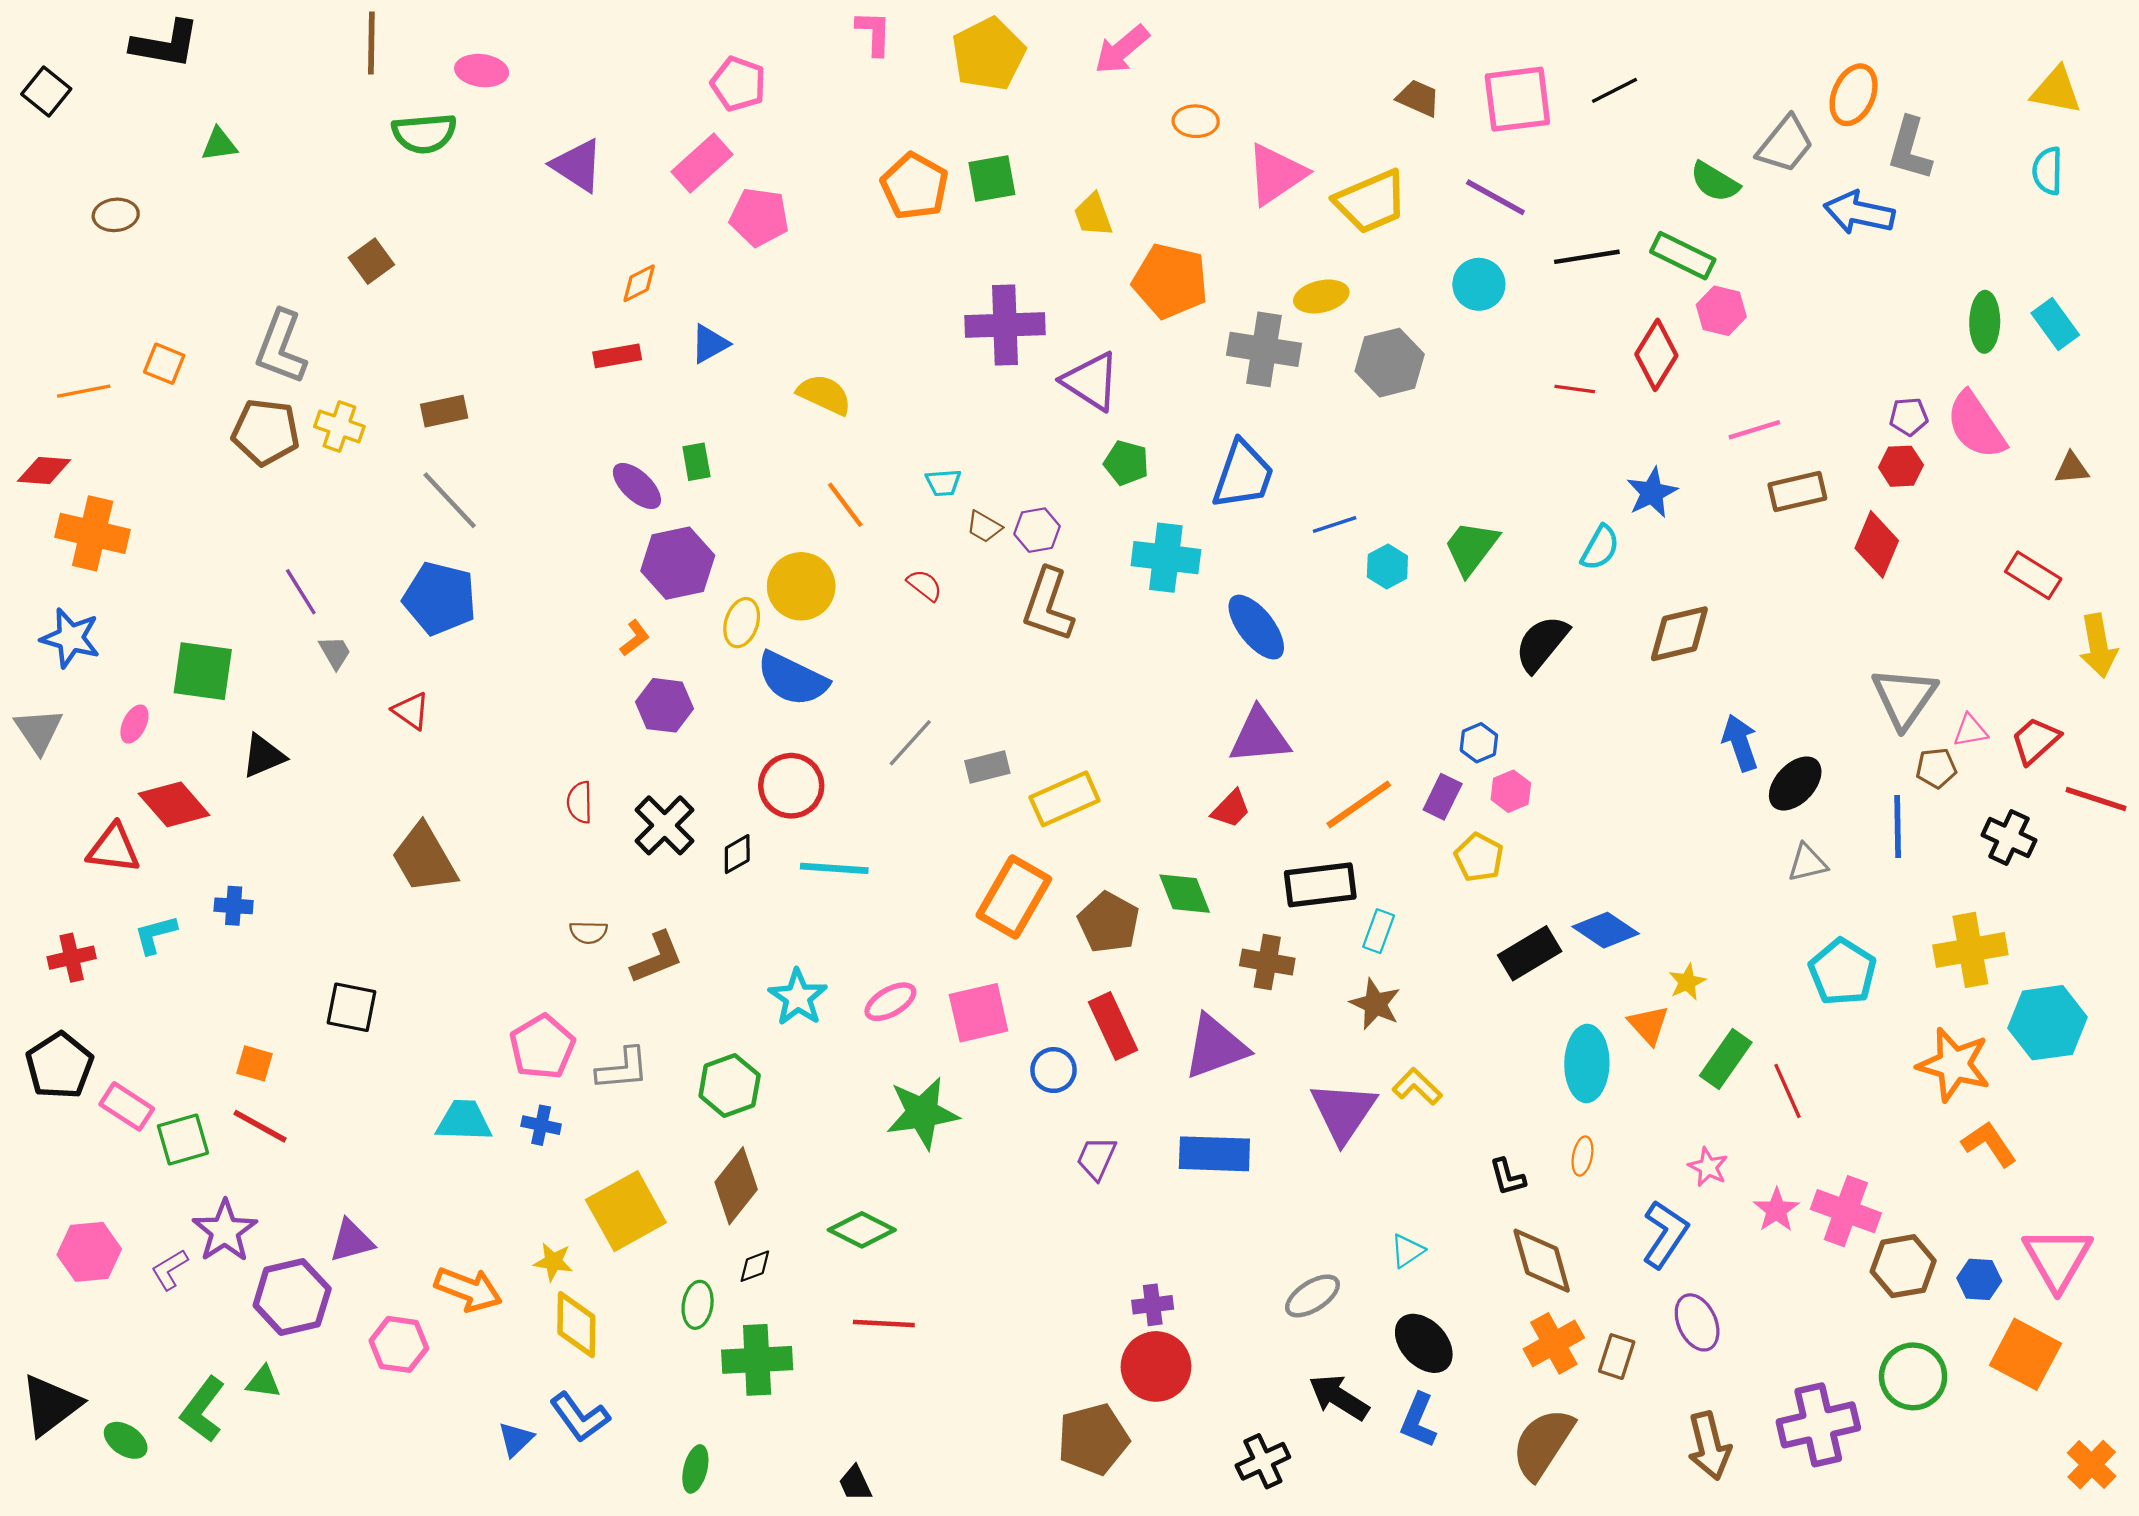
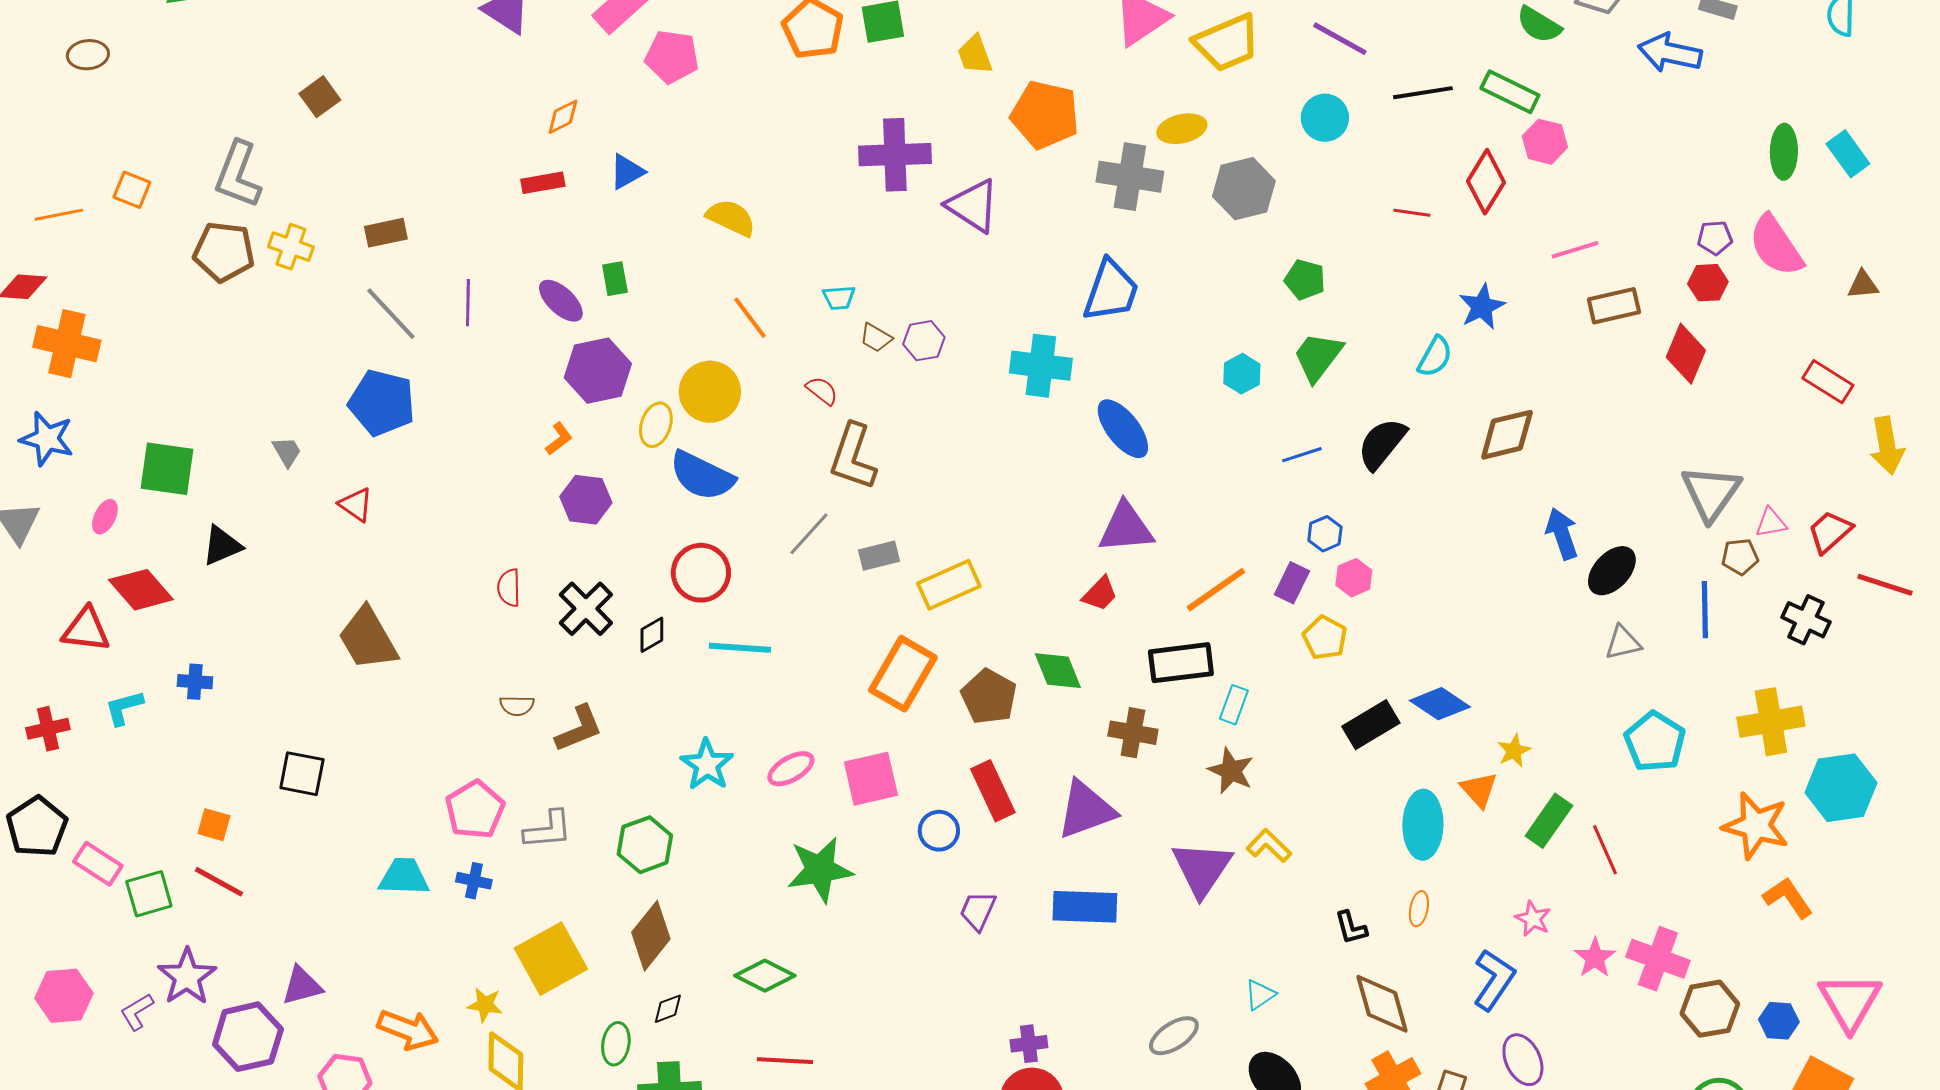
green pentagon: (1126, 463) -> (1305, 280), moved
blue line: (1335, 525) -> (1302, 455), moved
purple line: (301, 592) -> (468, 303), moved, turned 33
brown L-shape: (1048, 605) -> (853, 457), moved

